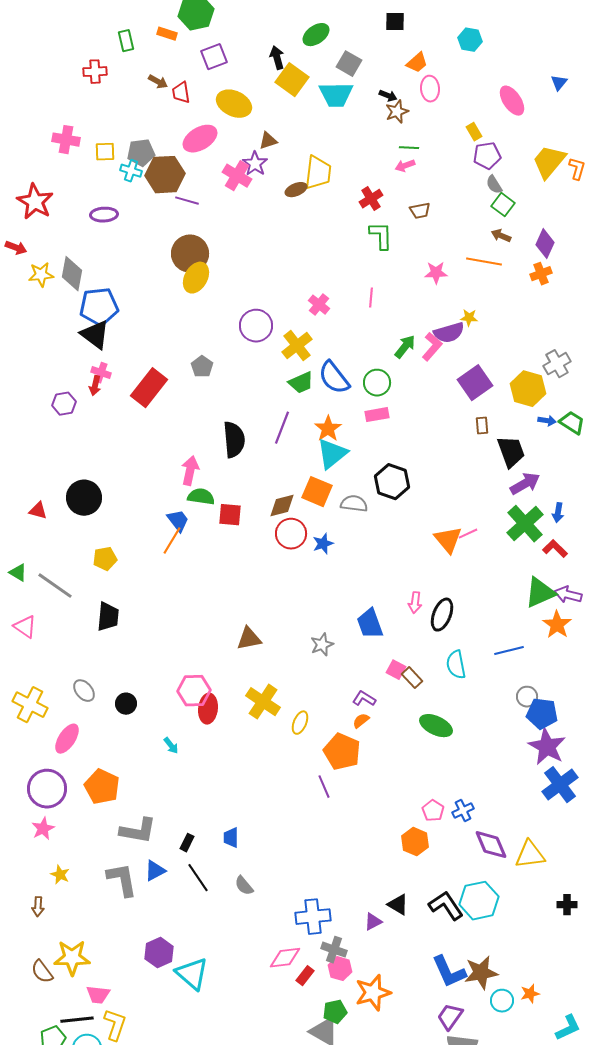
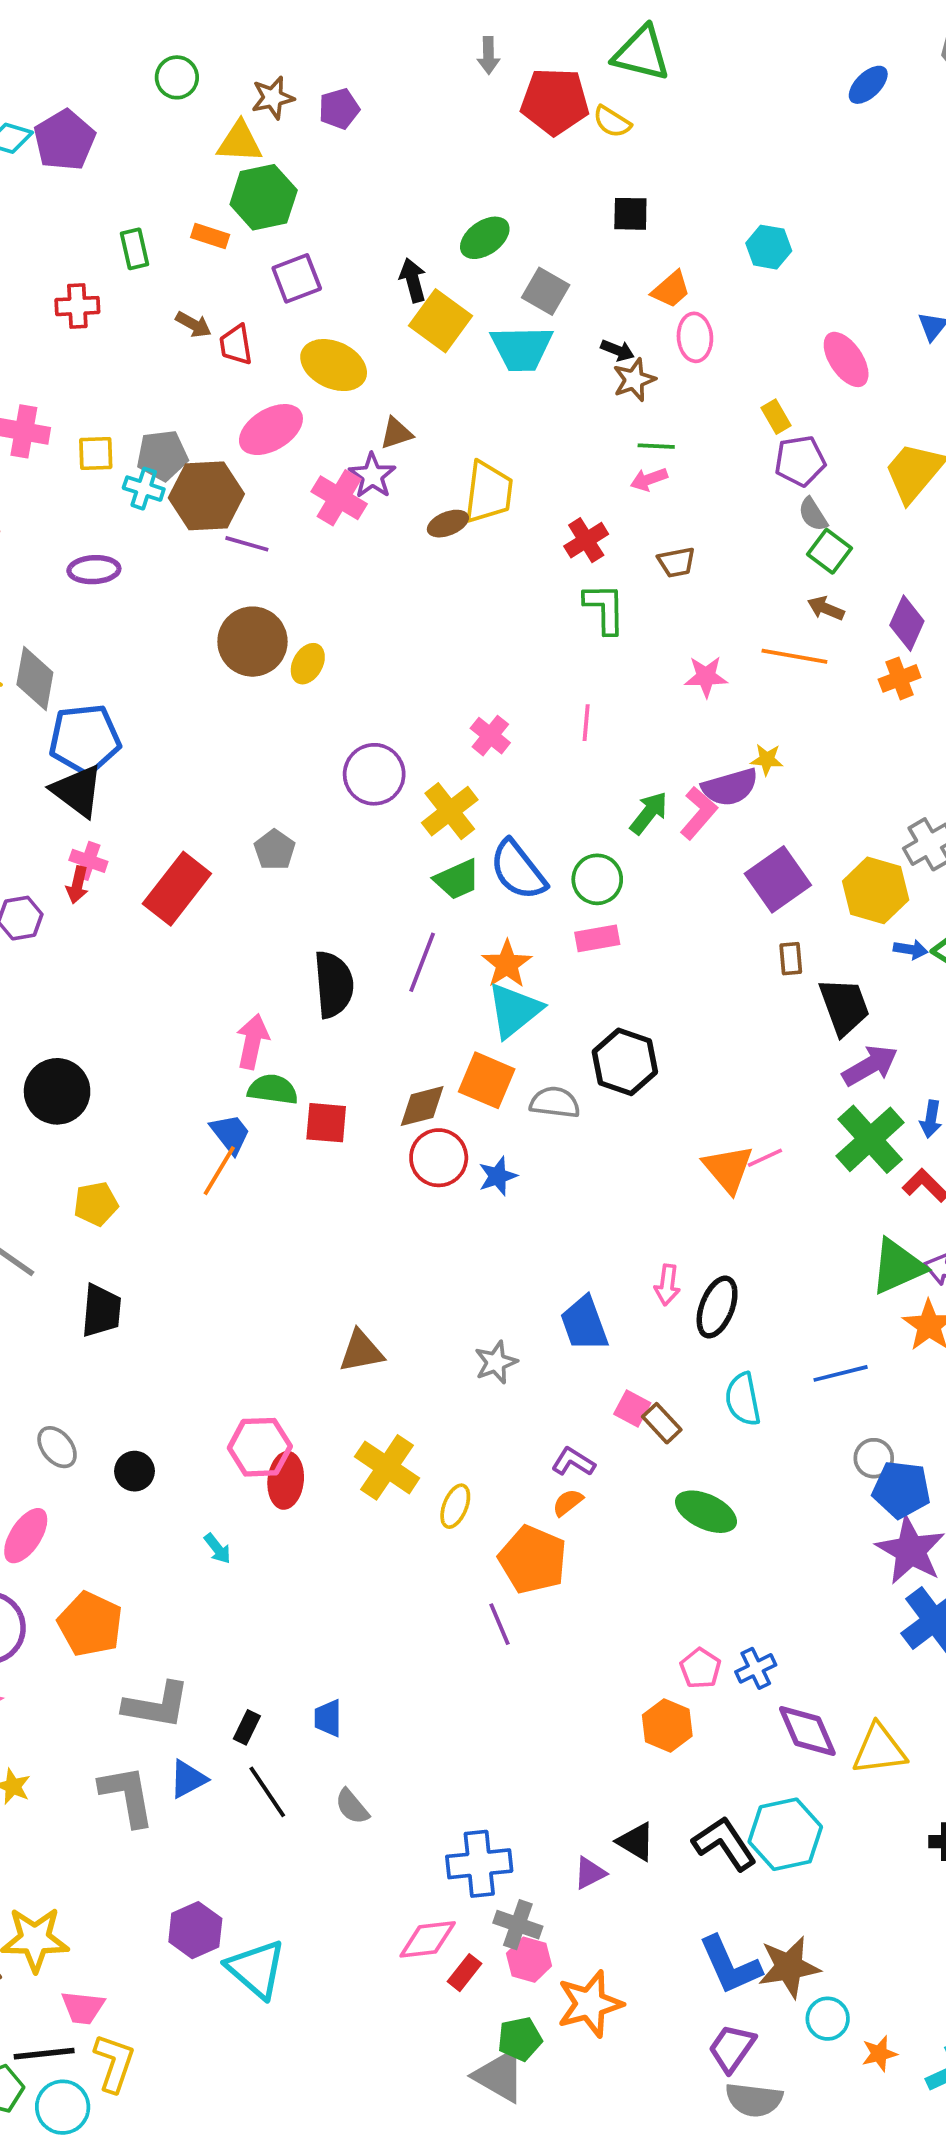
yellow ellipse: (196, 278) -> (308, 664), moved, size x0.7
orange star: (530, 994) -> (879, 2054), moved

